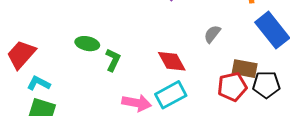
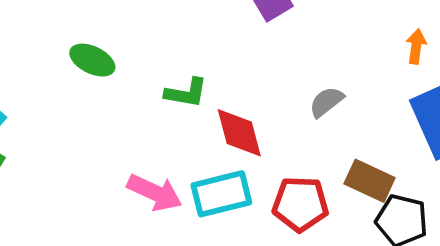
green L-shape: (113, 60) -> (186, 93), moved, turned 60
red pentagon: (232, 87) -> (300, 204), moved

